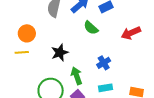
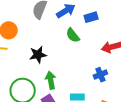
blue cross: (104, 63) -> (100, 75), moved

